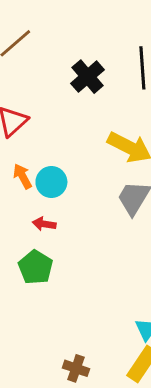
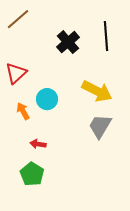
cyan circle: (51, 182) -> (47, 99), moved

